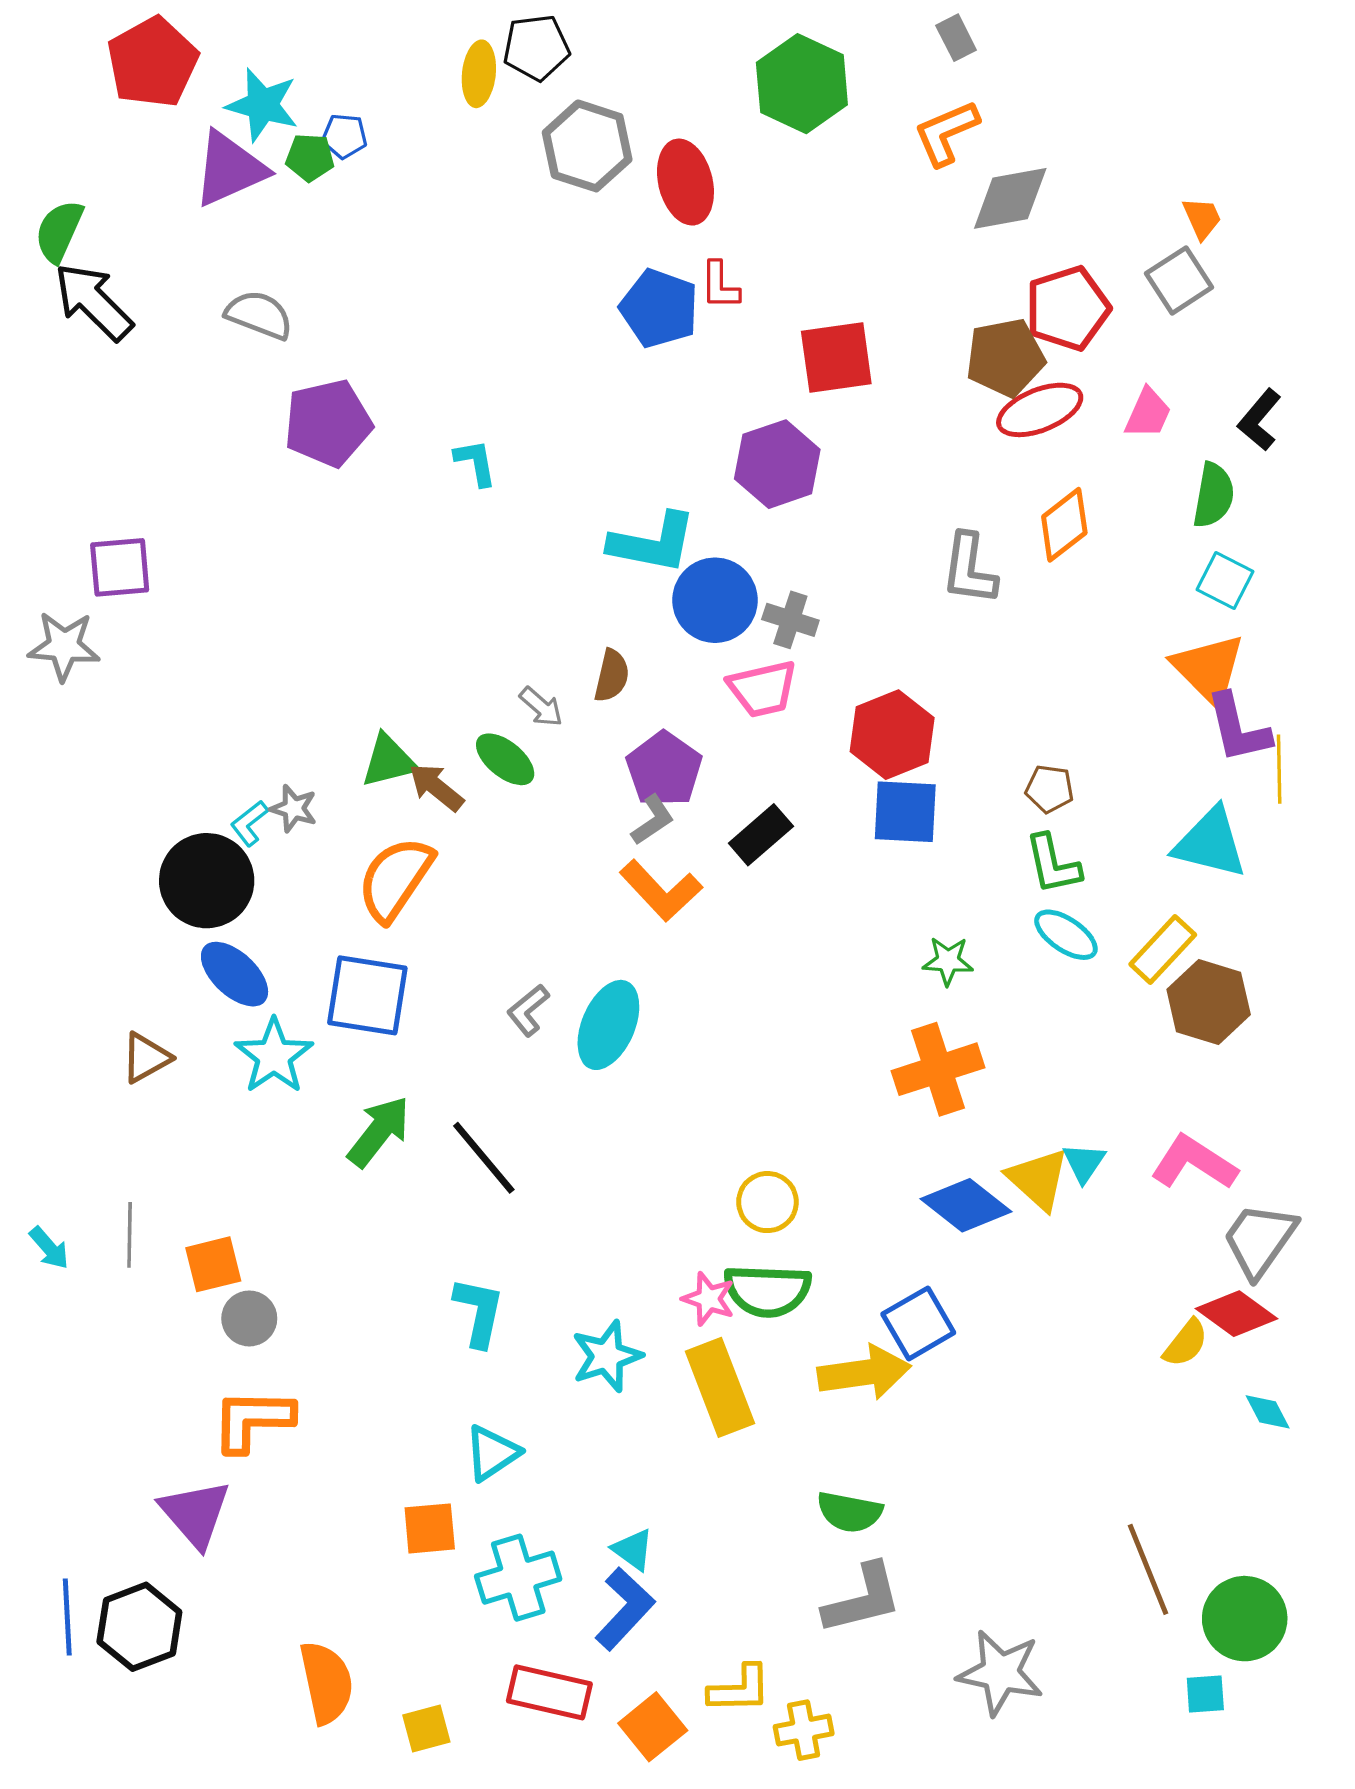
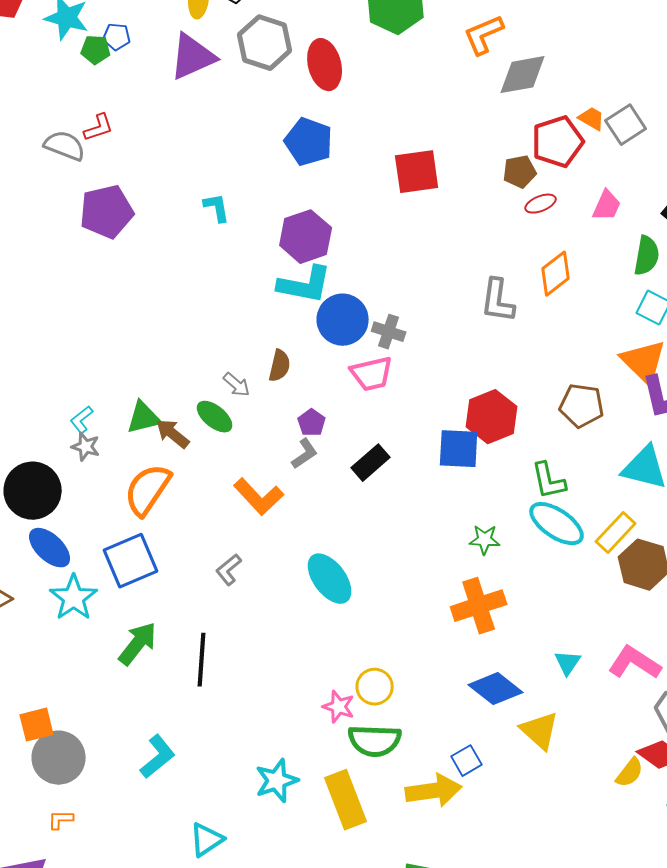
purple triangle: (230, 169) -> (193, 57), moved
orange trapezoid: (1202, 218) -> (592, 119), moved, turned -36
red L-shape: (720, 285) -> (99, 128), moved, turned -108
brown pentagon: (1005, 357) -> (520, 172), size x0.7
red ellipse: (1040, 410) -> (541, 204), size x0.6
cyan L-shape: (476, 462) -> (217, 208), moved
purple hexagon: (777, 464) -> (306, 237), moved
red hexagon: (892, 735) -> (492, 417), moved
purple pentagon: (664, 769) -> (312, 423), size x0.6
brown pentagon: (1050, 789) -> (582, 406), moved, size x1.5
cyan L-shape: (249, 823) -> (82, 420), moved
orange L-shape: (661, 890) -> (259, 497), moved
cyan ellipse: (1066, 935) -> (557, 524), size x1.4
blue square: (367, 995) -> (131, 561), turned -32
cyan ellipse: (608, 1025) -> (330, 579), moved, turned -60
black line: (484, 1158) -> (202, 660), turned 44
yellow triangle: (1038, 1179) -> (540, 731), moved
pink star: (708, 1299) -> (339, 707), moved
cyan L-shape: (479, 1312) -> (158, 757), moved, turned 39
gray circle: (249, 1318) -> (59, 758), size x1.6
blue square: (918, 1323) -> (467, 761), size x0.7
orange L-shape: (253, 1420) -> (61, 820), size x0.5

